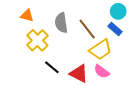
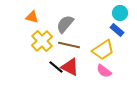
gray semicircle: (61, 23) -> (65, 24), turned 48
brown line: (87, 29) -> (69, 45), moved, turned -40
red triangle: (79, 73) -> (70, 67), moved

